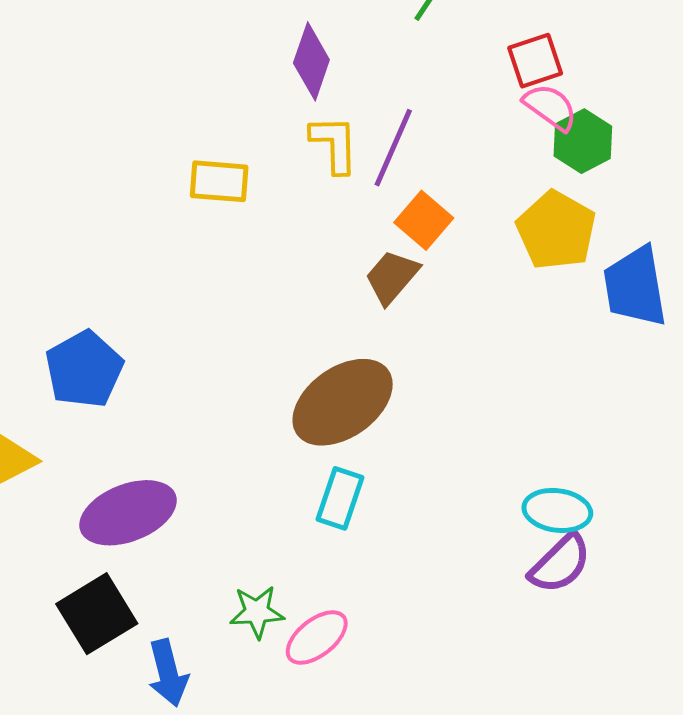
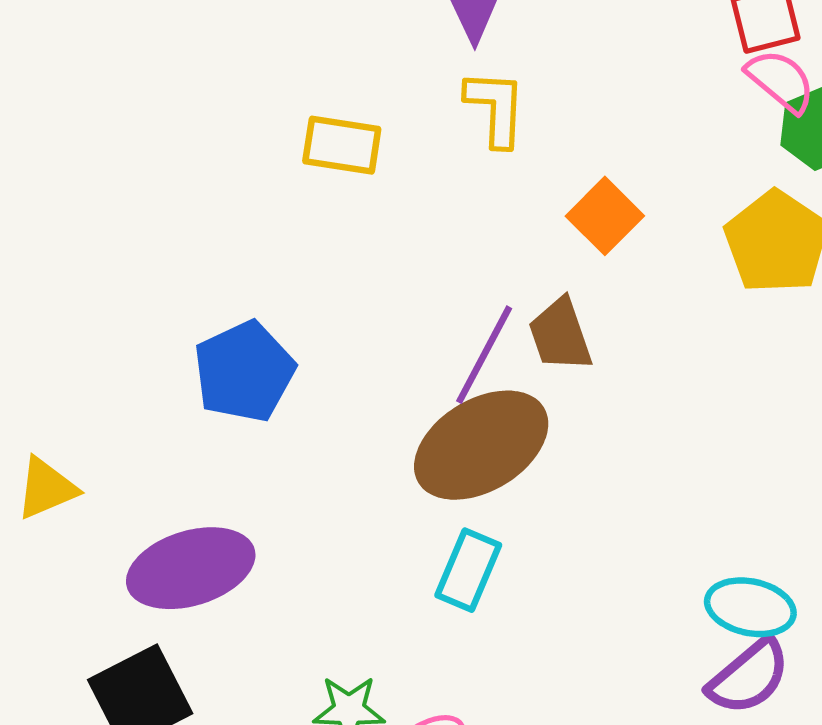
purple line: (393, 148) -> (484, 355), moved
brown trapezoid: (392, 277) -> (560, 335), moved, turned -64
blue pentagon: (84, 369) -> (244, 372), moved

